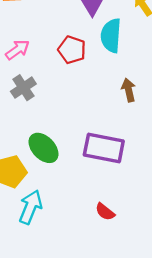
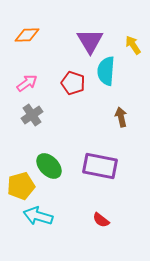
cyan arrow: (30, 207) -> (38, 216), turned -96

